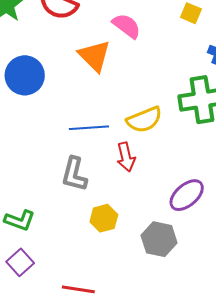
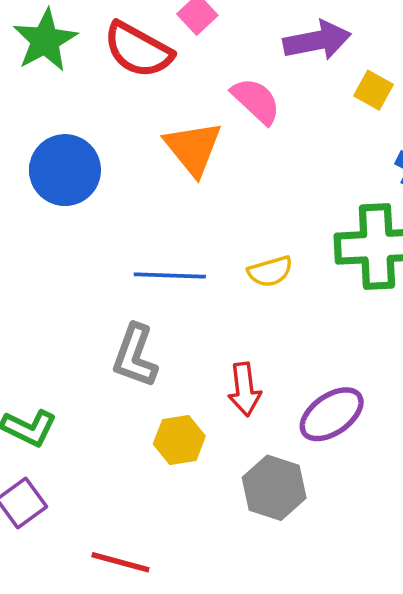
yellow semicircle: (144, 120) -> (270, 271), size x0.7
red arrow: (126, 157) -> (244, 389), moved

